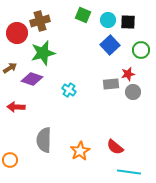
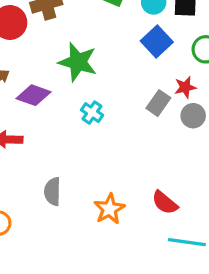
green star: (43, 53) -> (78, 62), moved, turned 30
gray rectangle: (111, 84) -> (158, 103), turned -49
gray semicircle: (44, 140) -> (53, 192), size x0.7

